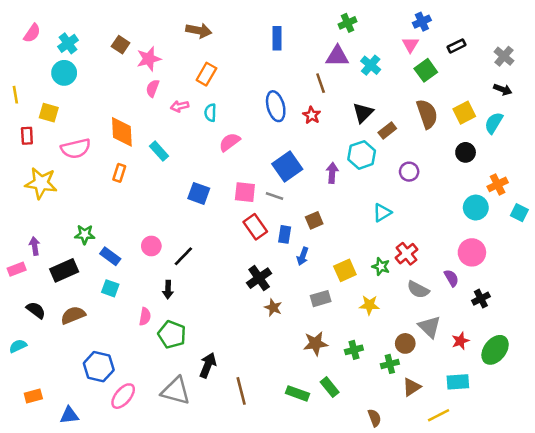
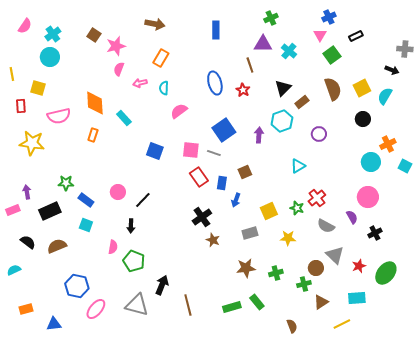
gray cross: (504, 56) -> (405, 49), moved, turned -35
green rectangle: (298, 393) -> (232, 307), turned -36

